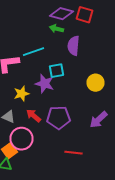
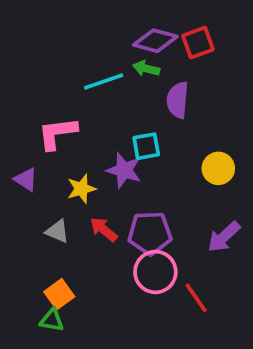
red square: (84, 15) -> (198, 43), turned -36
cyan line: (34, 52) -> (104, 81), moved
pink circle: (22, 139) -> (155, 272), moved
red line: (74, 153) -> (196, 298), moved, turned 48

